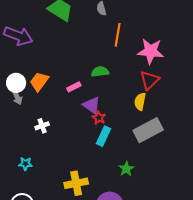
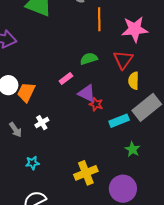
red triangle: (150, 80) -> (123, 60), moved
orange trapezoid: (39, 81) -> (26, 92), moved
gray arrow: (17, 97) -> (15, 130), moved
cyan rectangle: (104, 136) -> (119, 121), moved, turned 54

